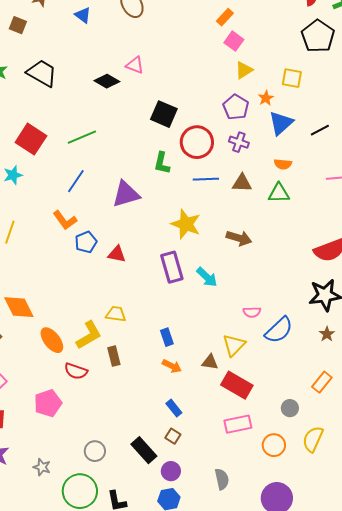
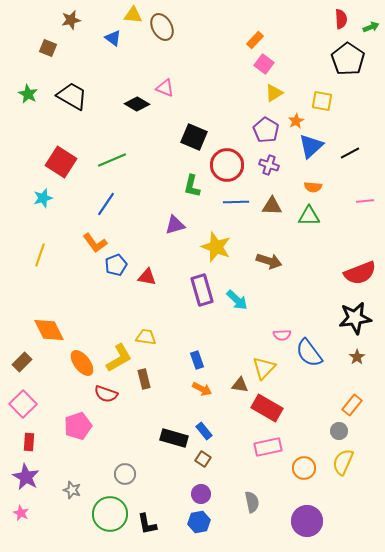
purple triangle: (126, 194) -> (175, 225), moved, size x0.7
blue semicircle: (279, 330) -> (309, 353), turned 96
gray circle: (290, 408) -> (339, 431), moved
black rectangle: (144, 450) -> (174, 438), moved, turned -32

